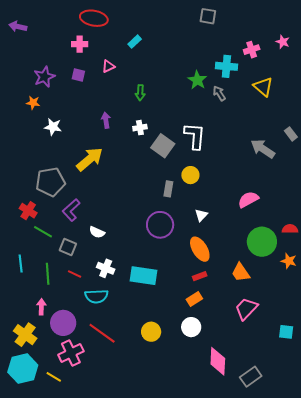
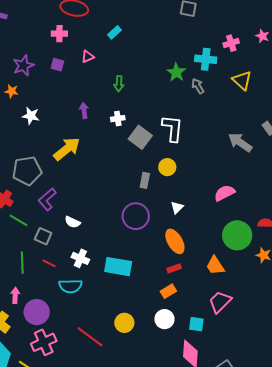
cyan square: (286, 332) -> (196, 324), moved
red line: (102, 333) -> (90, 337), moved

